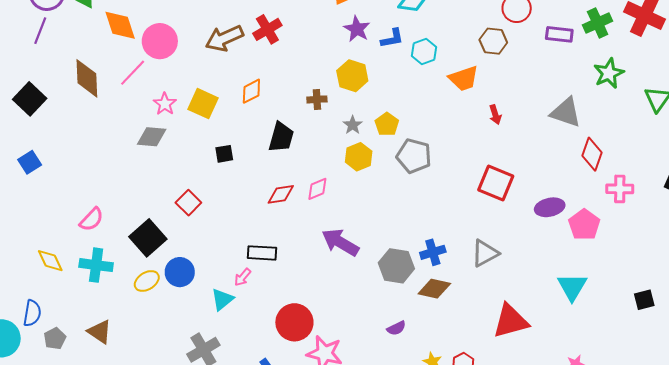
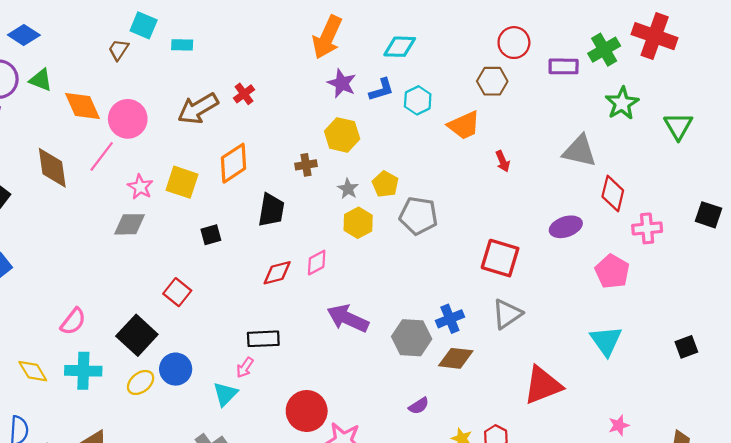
red cross: (267, 29) -> (244, 94), size x0.7
orange diamond: (251, 91) -> (234, 163), size x1.4
red square: (496, 183) -> (500, 258), moved
purple ellipse: (550, 207) -> (566, 227), moved

